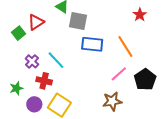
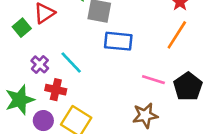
orange line: (125, 47) -> (177, 35), moved, turned 65
pink line: (119, 74) -> (153, 80), turned 60
green star: (16, 88) -> (20, 100), size x1.6

